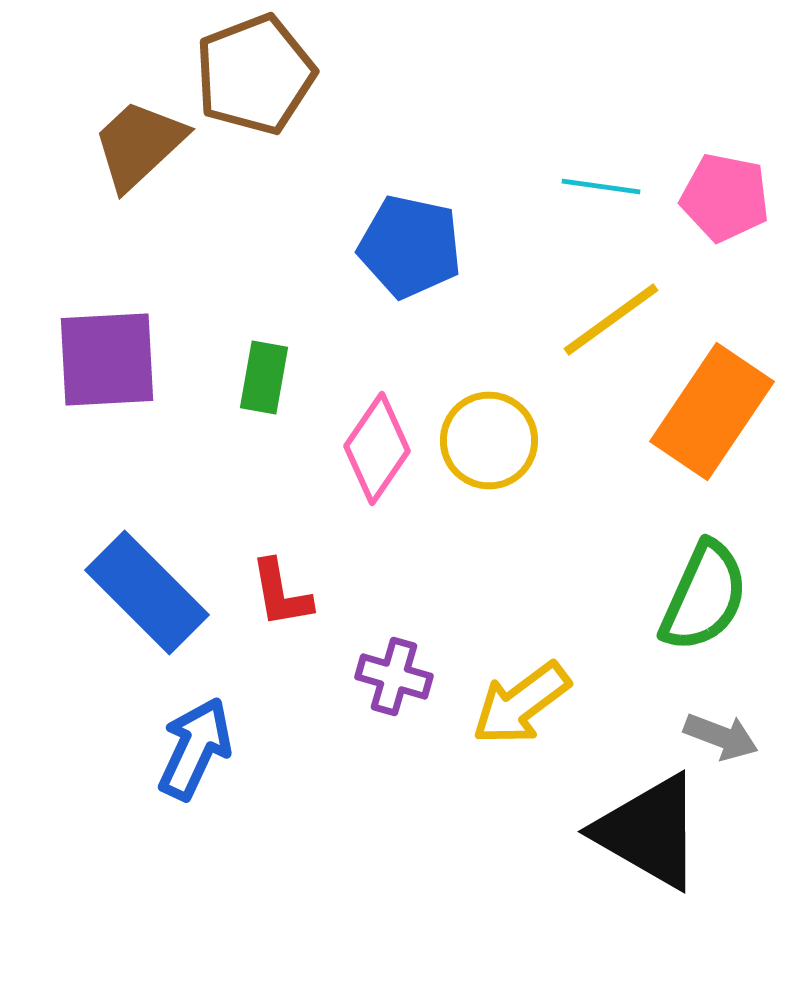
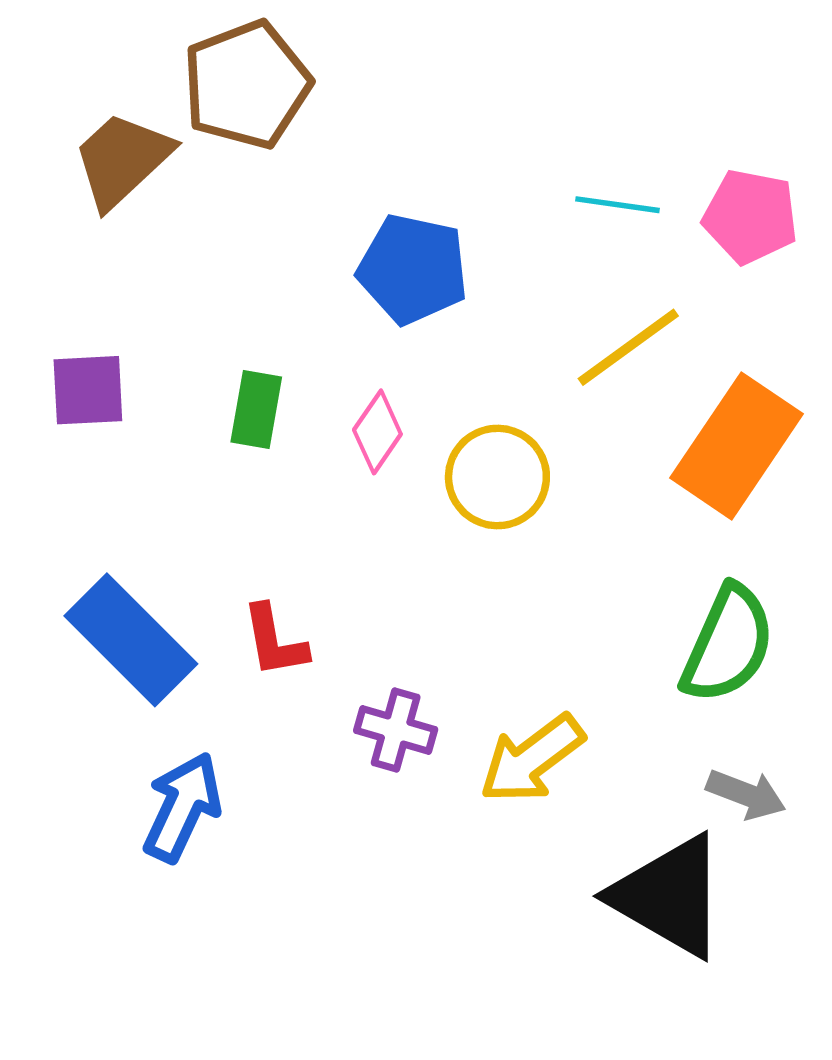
purple square: (107, 360) -> (88, 390), size x0.7
pink diamond: (377, 448) -> (377, 432), moved, size x0.7

